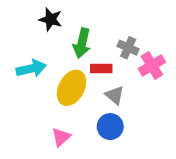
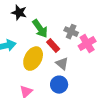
green arrow: (82, 43) -> (40, 29), turned -48
red rectangle: (101, 68) -> (53, 46), turned 48

